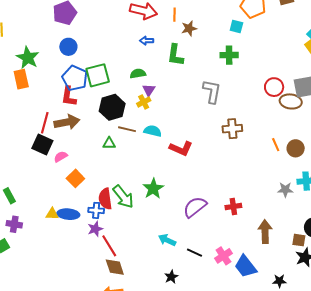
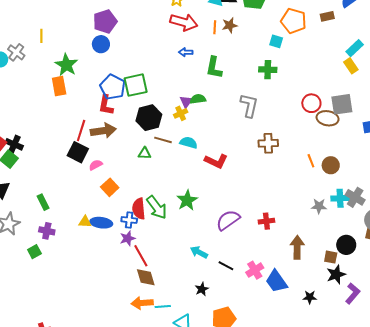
brown star: (189, 28) -> (230, 25), moved
blue circle: (68, 47) -> (101, 44), moved
green semicircle: (138, 74) -> (198, 99), moved

